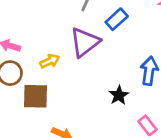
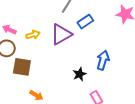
yellow arrow: (50, 61) -> (33, 35), moved

